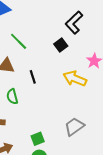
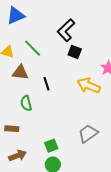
black L-shape: (74, 23) -> (66, 30), moved
black square: (61, 45) -> (75, 52), turned -32

